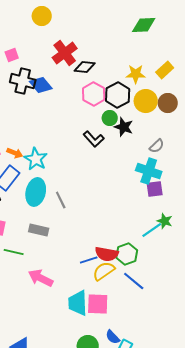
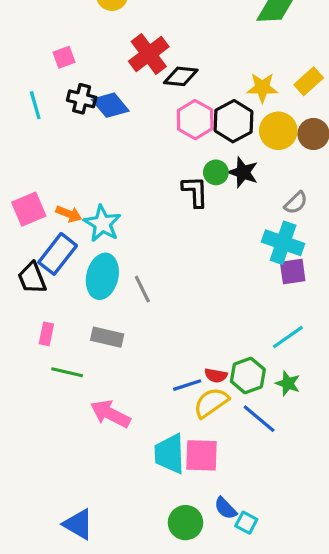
black cross: (23, 81) -> (82, 99), size x0.7
green circle: (110, 118) -> (216, 172), moved
black L-shape: (94, 139) -> (195, 192), turned -140
green star: (165, 221) -> (288, 383), moved
red semicircle: (107, 254) -> (216, 375), size x0.6

